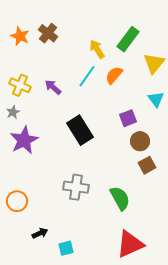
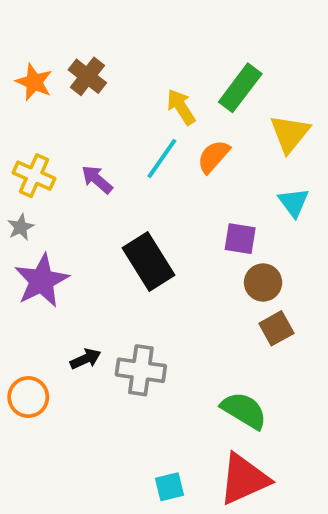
purple square: (128, 118) -> (240, 239), turned 30
green semicircle: (120, 198) -> (244, 410), moved, turned -30
black arrow: (40, 233) -> (86, 359), moved
cyan square: (66, 248) -> (170, 487), moved

